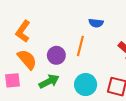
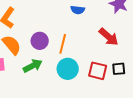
orange line: (80, 46) -> (63, 44), moved

